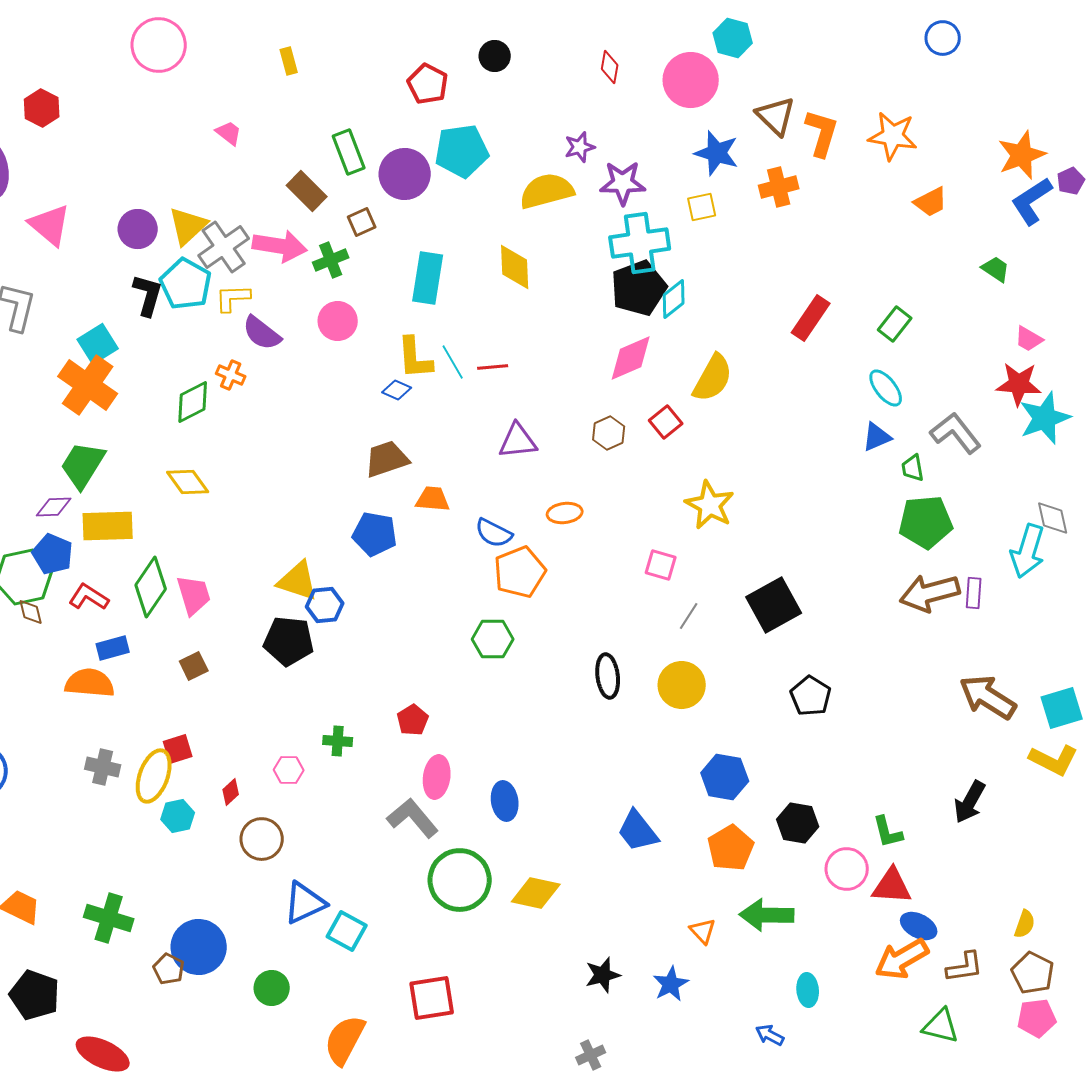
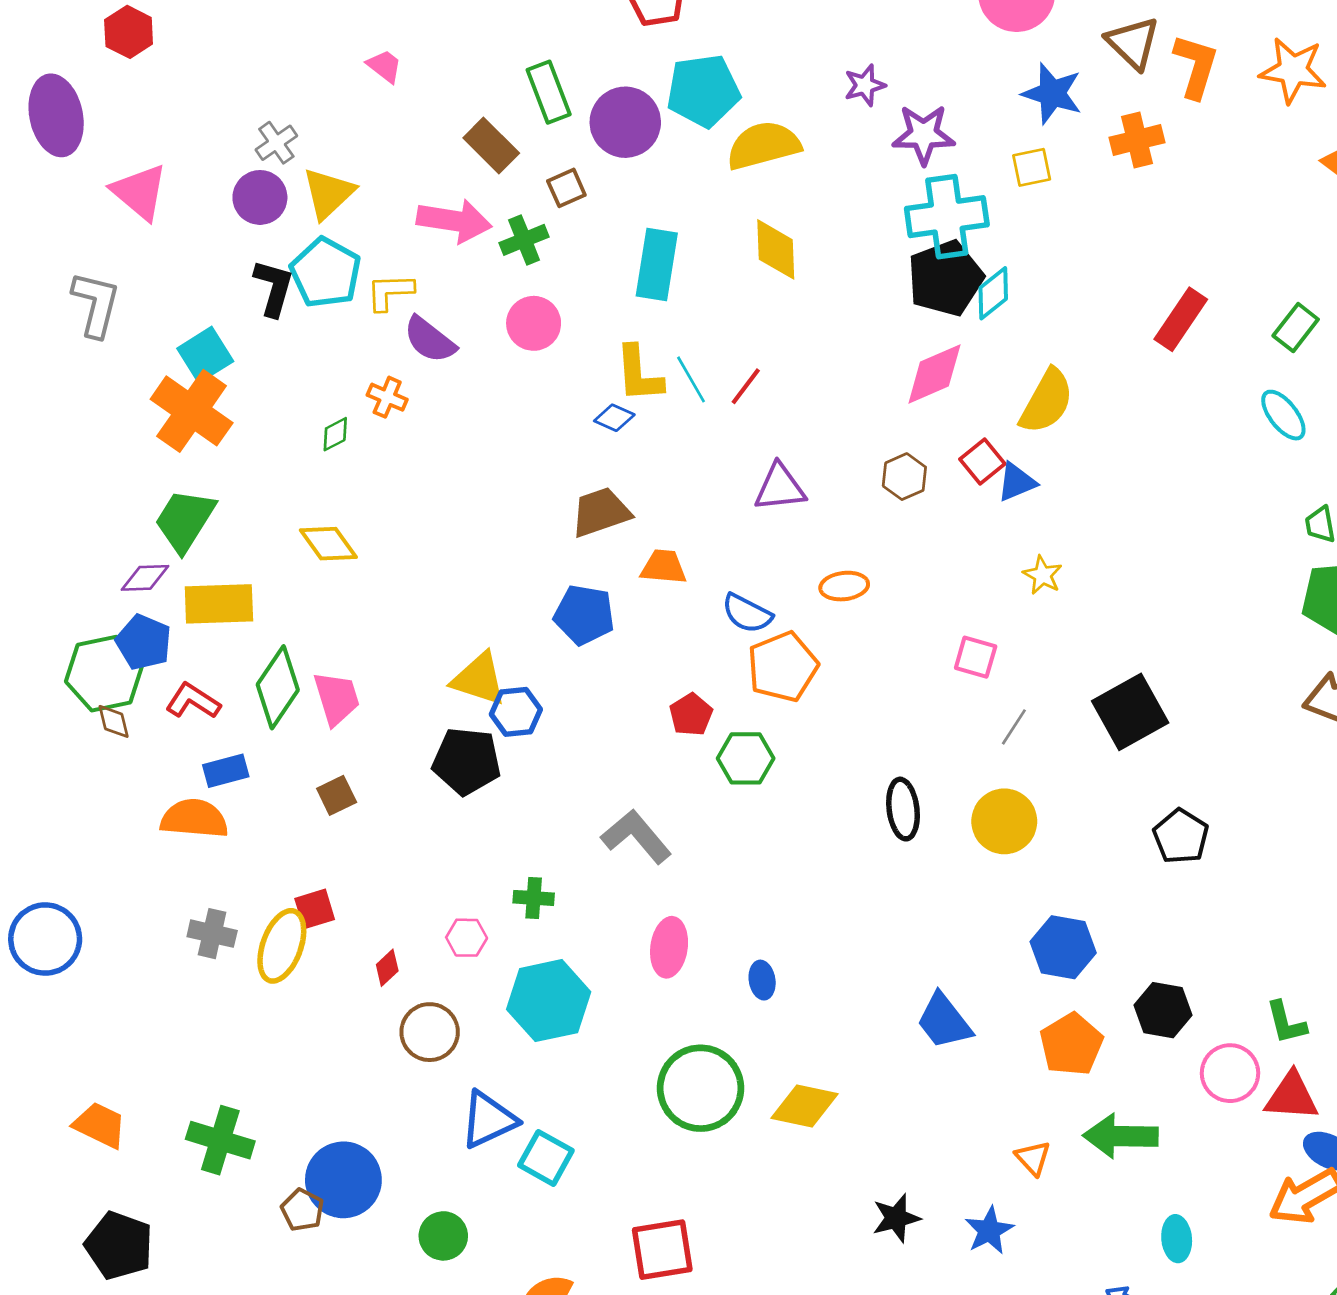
yellow semicircle: (547, 191) -> (763, 145), moved
gray cross: (224, 247) -> (276, 143), moved, size x0.6
red line: (493, 367) -> (746, 386), turned -48
green diamond: (193, 402) -> (335, 434), size x0.6
blue triangle: (877, 437) -> (1017, 482), moved
yellow star: (710, 505) -> (1043, 575), size x0.6
red pentagon: (413, 720) -> (691, 715), moved
blue ellipse: (505, 801) -> (762, 980), size x0.7
cyan hexagon: (178, 816) -> (549, 1001), moved, size x1.8
gray L-shape: (413, 818) -> (636, 836), moved

